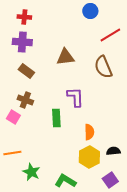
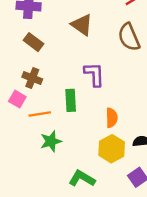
brown triangle: (65, 57) -> (82, 25), turned 42
orange line: (12, 153) -> (40, 114), moved
green star: (31, 172) -> (51, 141), moved, turned 30

